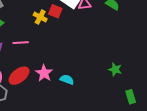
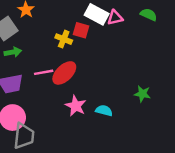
green star: (115, 69) -> (142, 94), moved
red ellipse: (19, 76) -> (64, 73), moved

